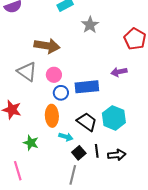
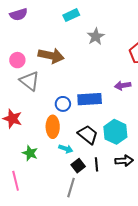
pink circle: (54, 75) -> (17, 60), moved
black arrow: (117, 155) -> (124, 161), moved

